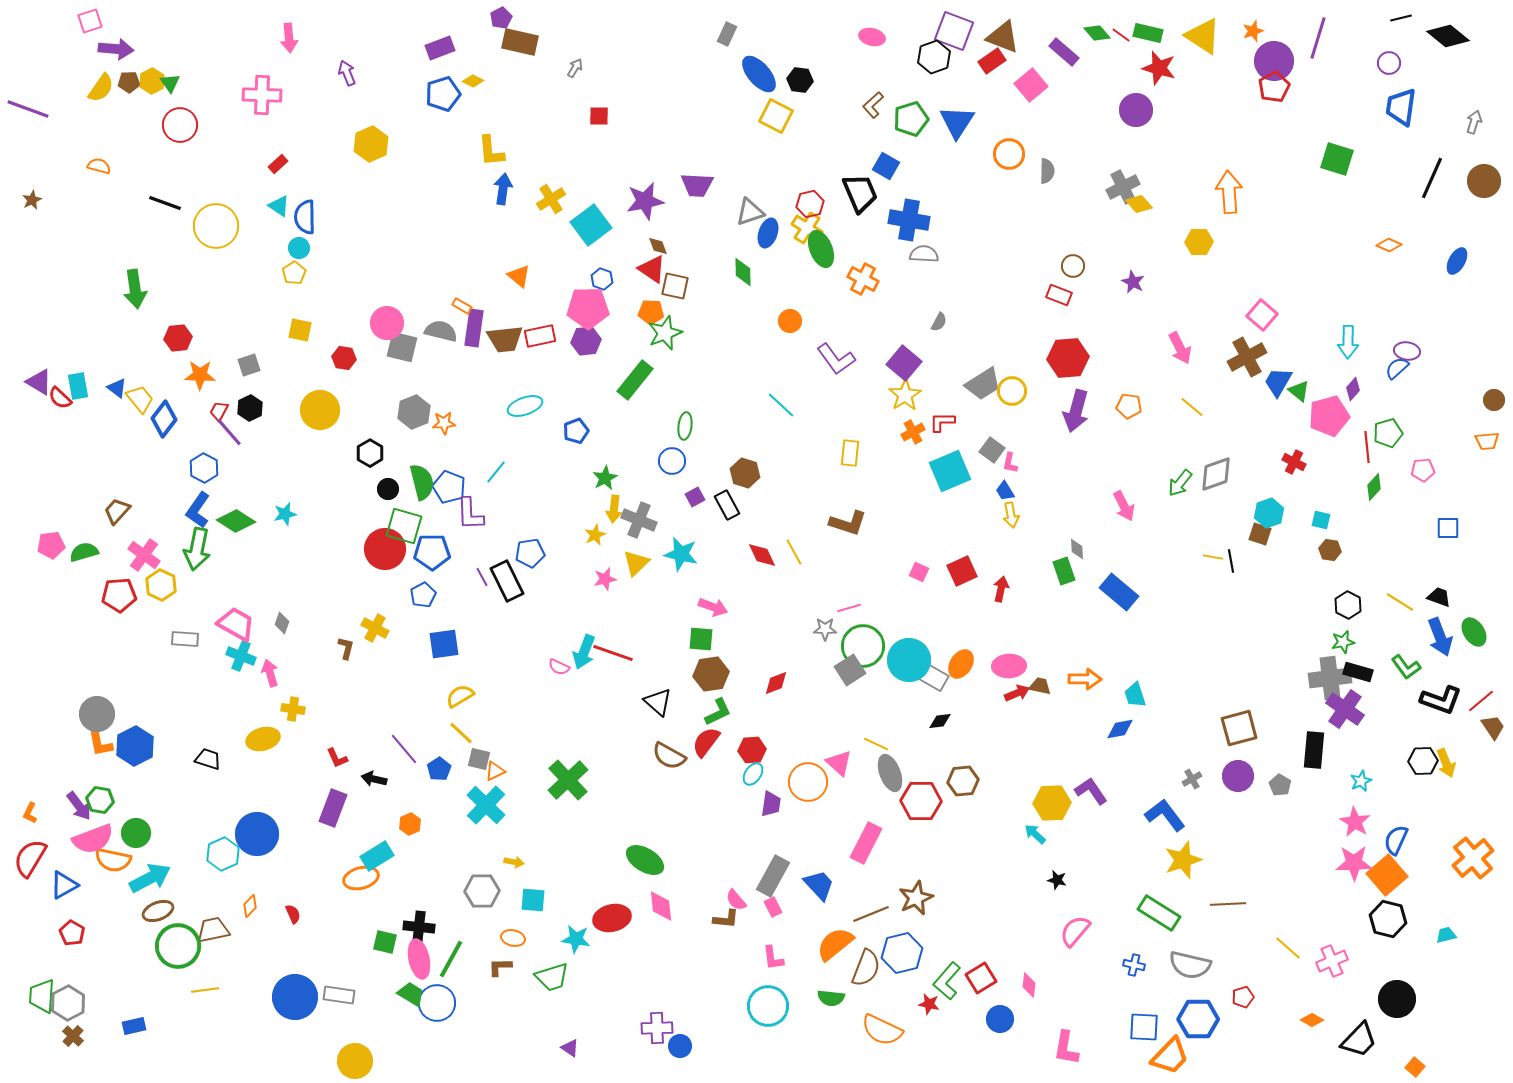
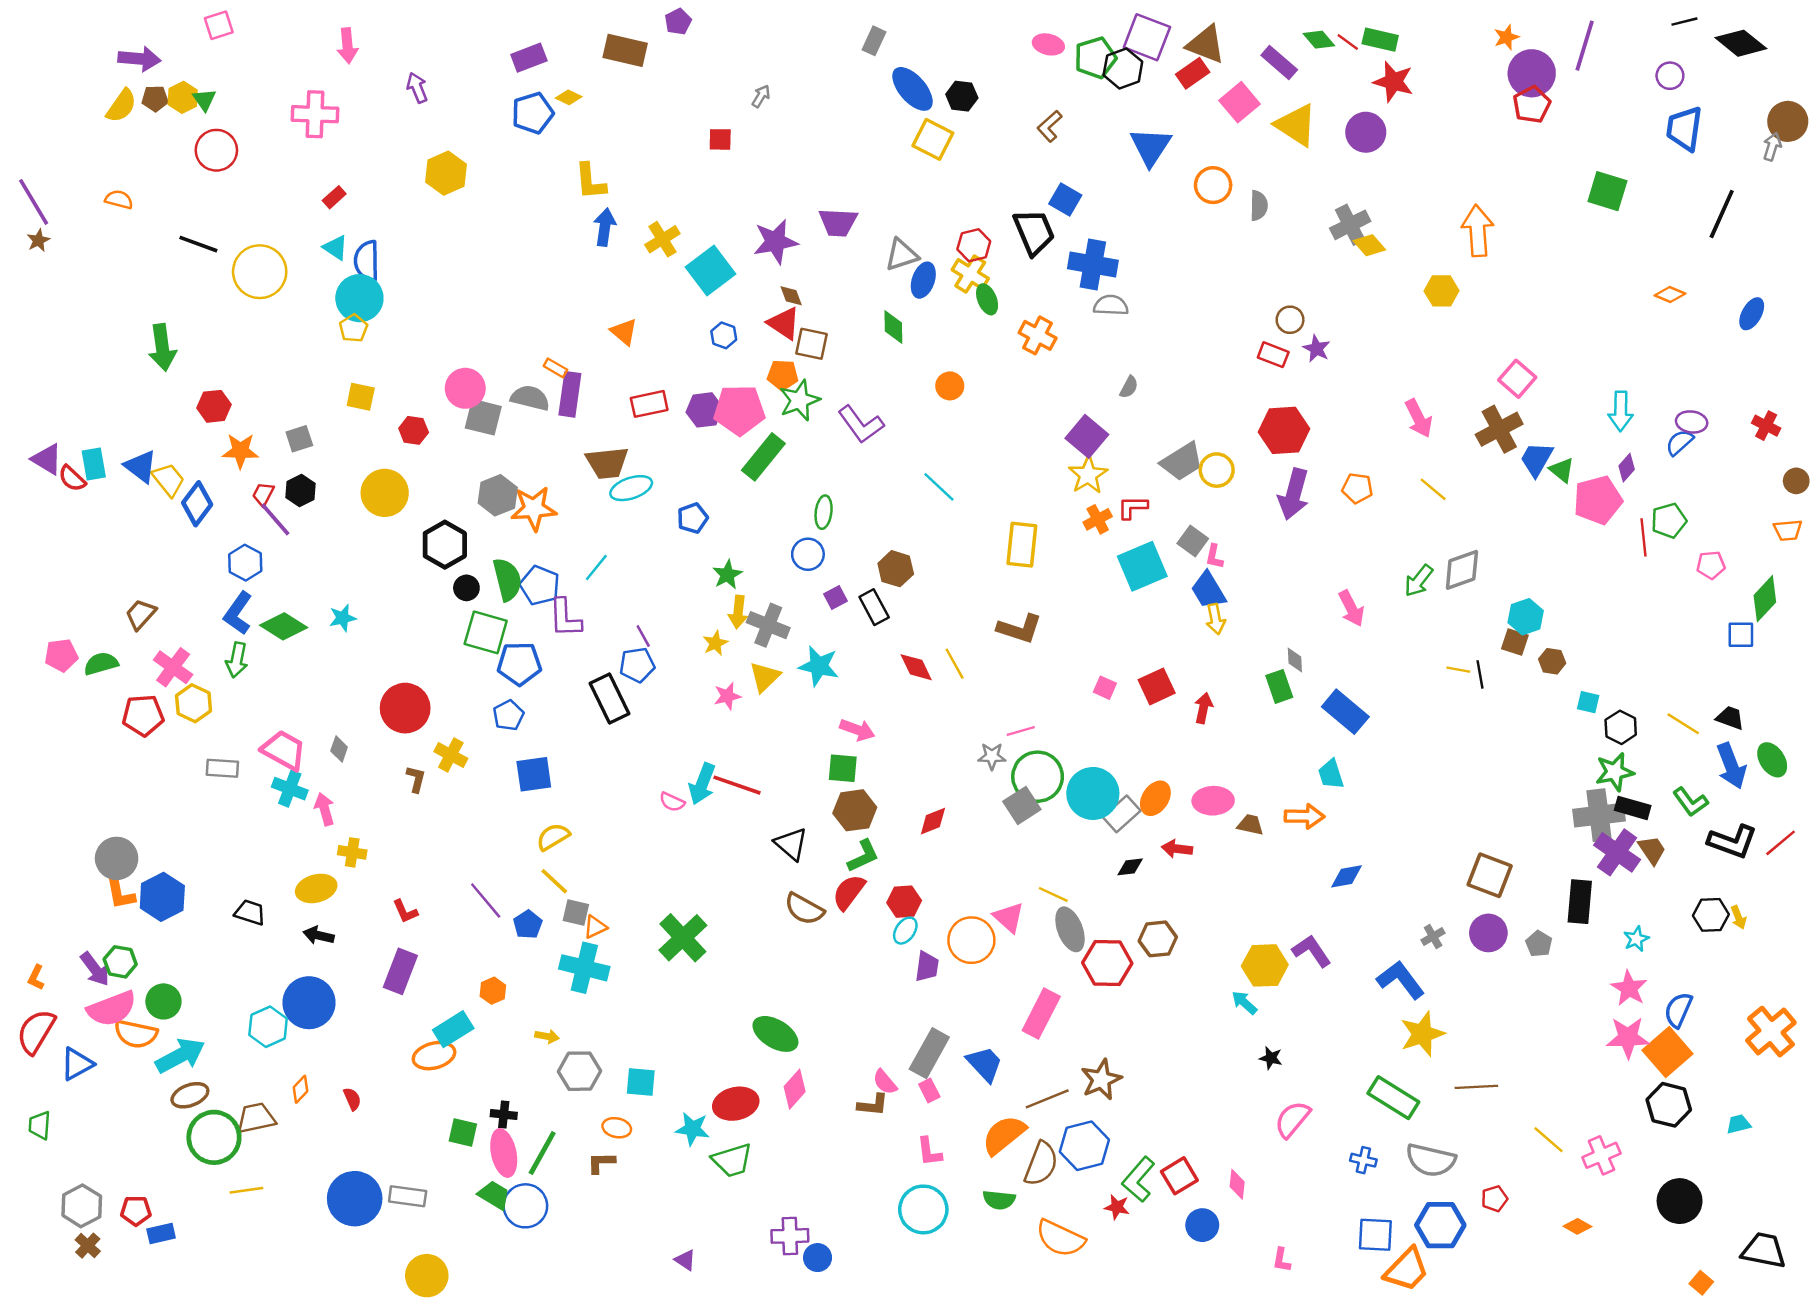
purple pentagon: (501, 18) -> (678, 22), moved
pink square: (90, 21) -> (219, 25), moved
yellow triangle: (1203, 36) -> (1296, 125), moved
gray arrow: (575, 68) -> (761, 96), moved
purple line: (28, 109) -> (34, 202), moved, turned 39
green pentagon: (911, 119) -> (1095, 58), moved
brown circle: (1484, 181) -> (1788, 121), moved
cyan circle: (299, 248) -> (359, 298), size x1.8
green ellipse: (821, 249) -> (987, 299), size x0.7
purple star: (1133, 282) -> (1316, 349), moved
pink pentagon: (588, 308) -> (739, 410), moved
brown trapezoid: (505, 339) -> (607, 463), moved
purple L-shape: (836, 359) -> (861, 424), moved
blue triangle: (117, 388) -> (141, 466), size x1.4
orange star: (444, 423) -> (534, 509), size x1.6
black hexagon: (370, 453) -> (445, 545), size x1.4
yellow rectangle: (850, 453) -> (1022, 545), size x1.4
red cross: (1294, 462) -> (1766, 426), moved
green diamond: (1374, 487) -> (1765, 599), moved, size x1.4
blue trapezoid: (1005, 491) -> (1208, 590), size x1.6
cyan square: (1321, 520) -> (1588, 702), moved
green arrow: (197, 549) -> (237, 660), size x0.7
red circle: (385, 549) -> (405, 708), moved
brown hexagon: (1330, 550) -> (1552, 661), moved
purple line: (482, 577) -> (643, 636), moved
green star: (1343, 642) -> (1615, 772), size x1.4
gray rectangle: (933, 677) -> (1122, 814), turned -72
red arrow: (1017, 693) -> (1177, 849), moved, turned -150
cyan trapezoid: (1135, 695) -> (1331, 774), moved
brown trapezoid: (1493, 727) -> (1652, 850), moved
brown square: (1239, 728) -> (1490, 875), turned 36
yellow arrow: (1446, 763) -> (1738, 917), size x0.7
black arrow: (374, 779) -> (319, 935), moved
cyan cross: (486, 805) -> (584, 968), turned -30
yellow arrow: (514, 862) -> (547, 1036), moved
pink diamond: (661, 906) -> (795, 1089), turned 48
black cross: (419, 927) -> (504, 1114), size x0.7
red pentagon: (72, 933) -> (136, 1211), moved, turned -30
green trapezoid: (552, 977) -> (732, 1160), moved
green trapezoid: (42, 996) -> (40, 1125), moved, size x0.7
black trapezoid: (1359, 1040) -> (1764, 1250), moved, turned -123
pink L-shape: (1066, 1048) -> (1282, 1260), size x0.6

